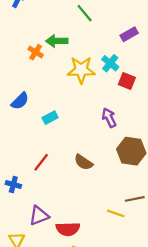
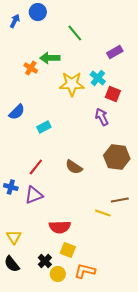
purple arrow: (109, 118) -> (102, 117), moved
purple triangle: (39, 216) -> (34, 195), moved

